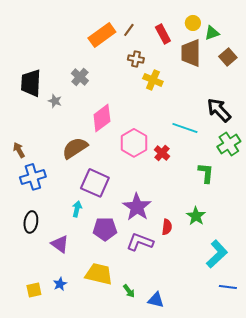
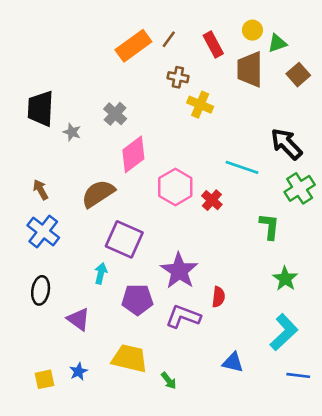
gray cross: (80, 77) -> (115, 114), moved
brown arrow: (19, 150) -> (41, 190), moved
blue cross: (33, 177) -> (43, 232), turned -35
green star: (196, 216) -> (285, 279), moved
blue triangle: (156, 300) -> (233, 362), moved

